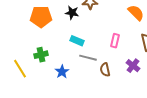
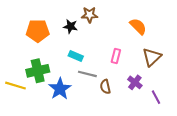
green cross: (41, 55) -> (38, 71), size x1.5
yellow line: (20, 69) -> (15, 86), turned -42
blue star: (62, 72) -> (60, 89), size x1.5

